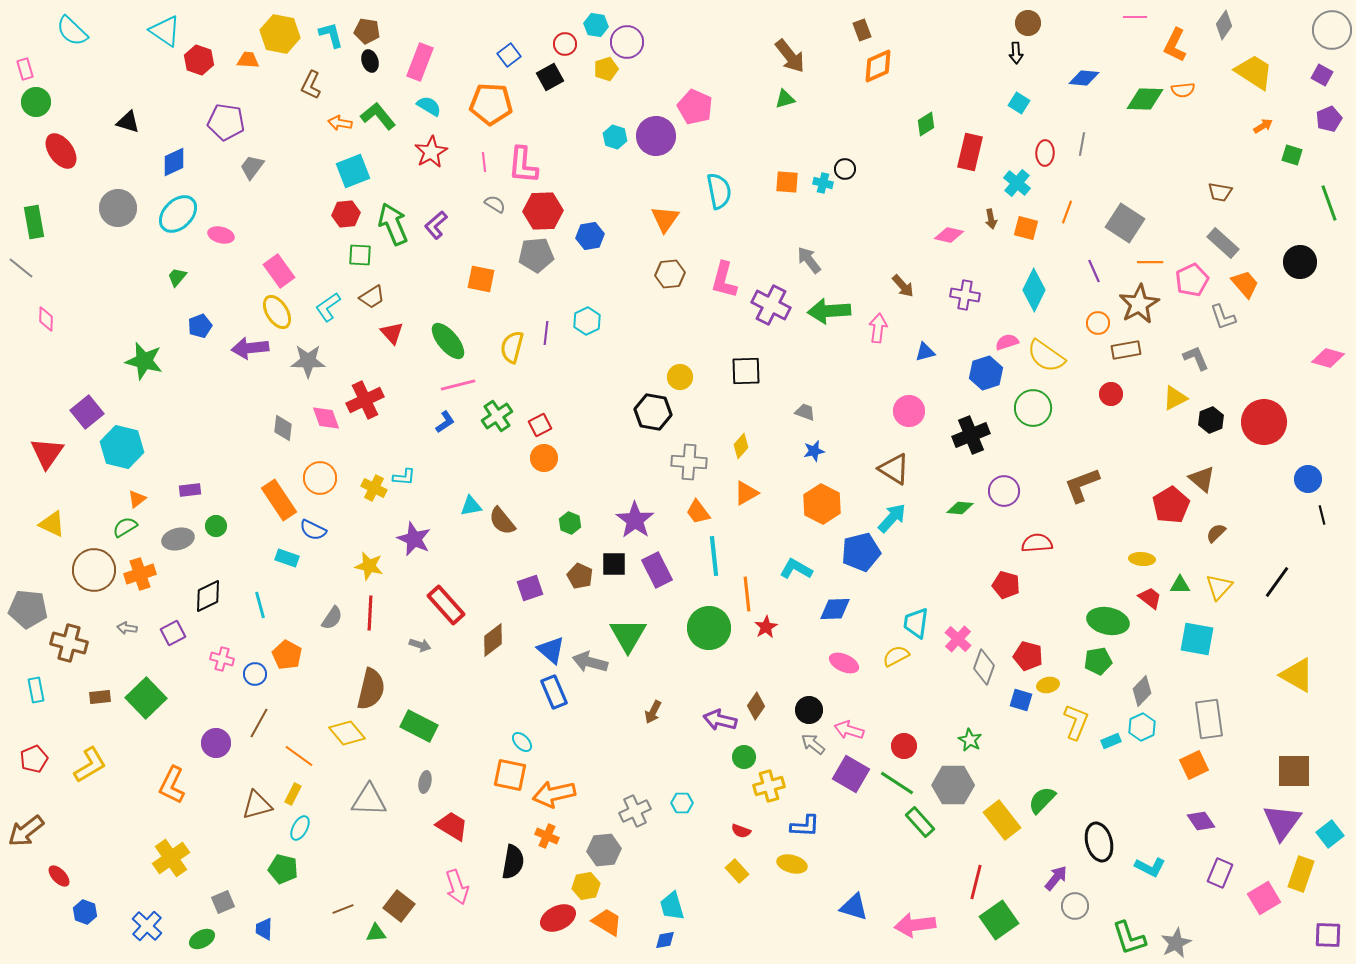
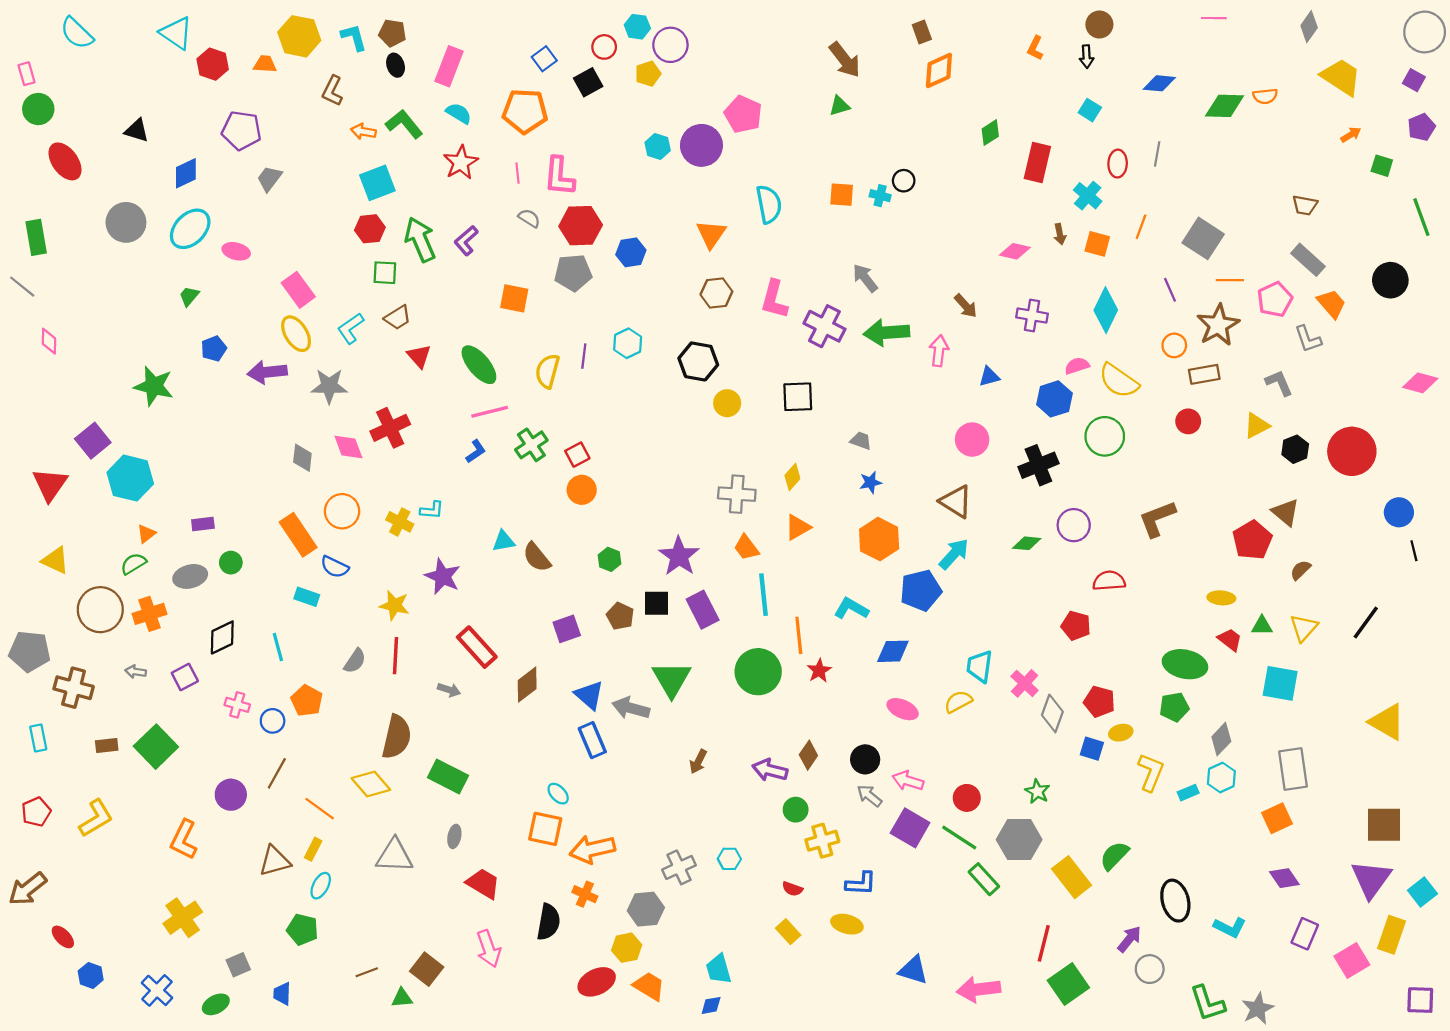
orange L-shape: (1175, 45) -> (1035, 48), moved, size x0.7
black hexagon: (653, 412) -> (698, 361), moved

